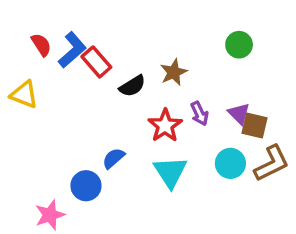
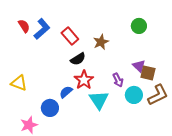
red rectangle: (96, 62) -> (70, 36), moved
black semicircle: (132, 86) -> (78, 59), moved
yellow triangle: (24, 95) -> (19, 83), moved
purple arrow: (199, 113) -> (118, 80), moved
red star: (165, 126) -> (84, 80), moved

